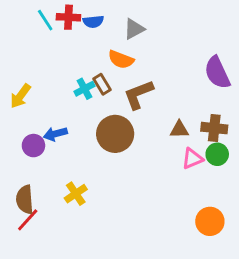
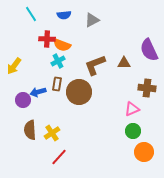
red cross: (68, 17) -> (47, 39), moved
orange semicircle: (121, 60) -> (62, 45), moved
brown rectangle: (102, 84) -> (57, 84), moved, turned 40
brown triangle: (179, 130) -> (124, 63), moved
green circle: (217, 154) -> (133, 131), moved
brown semicircle: (25, 199) -> (30, 130), moved
red line: (28, 220) -> (59, 157), moved

